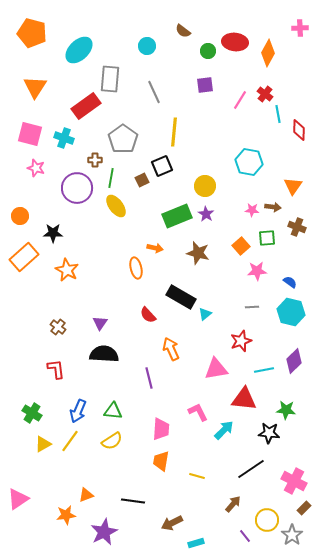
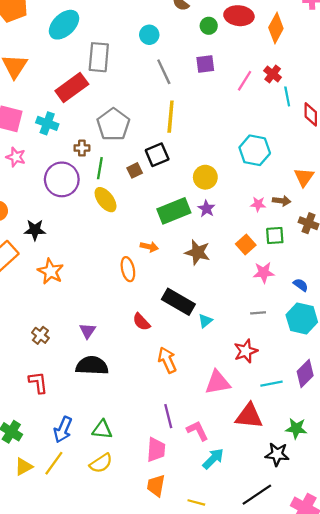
cyan circle: (147, 46) -> (149, 35), moved
gray line: (154, 92) -> (164, 72), moved
purple line: (149, 378) -> (168, 416), moved
cyan arrow: (224, 430) -> (213, 459), moved

